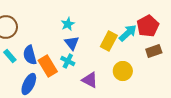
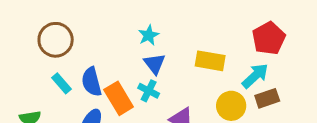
cyan arrow: (128, 33) -> (255, 76), moved
yellow rectangle: (109, 41) -> (210, 61), turned 72
brown rectangle: (154, 51) -> (267, 98), moved

